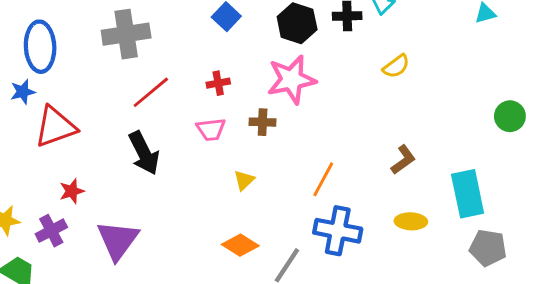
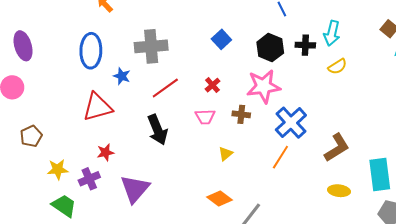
yellow semicircle: (396, 66) -> (337, 67), moved
red cross: (218, 83) -> (212, 85), turned -35
blue star: (23, 92) -> (122, 76), moved, turned 30
brown L-shape: (403, 160) -> (337, 148), size x1.4
blue cross: (338, 231) -> (291, 123), moved, turned 32

